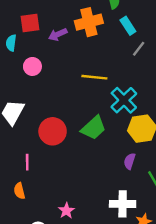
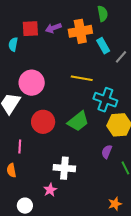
cyan rectangle: (128, 26) -> (103, 46), moved
purple arrow: (58, 34) -> (53, 28), moved
pink circle: (32, 66) -> (32, 83), moved, size x1.6
cyan cross: (124, 100) -> (105, 100), turned -30
white cross: (123, 204) -> (64, 168), moved

